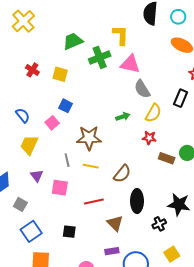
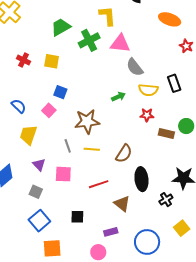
black rectangle: (181, 98) -> (174, 83), moved, turned -36
yellow semicircle: (153, 113) -> (148, 90), turned 72
gray square: (20, 204) -> (36, 192), moved
purple rectangle: (112, 251) -> (111, 232), moved

